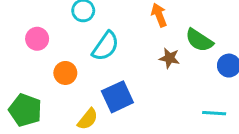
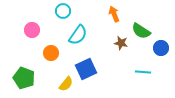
cyan line: (214, 113) -> (143, 72), moved

